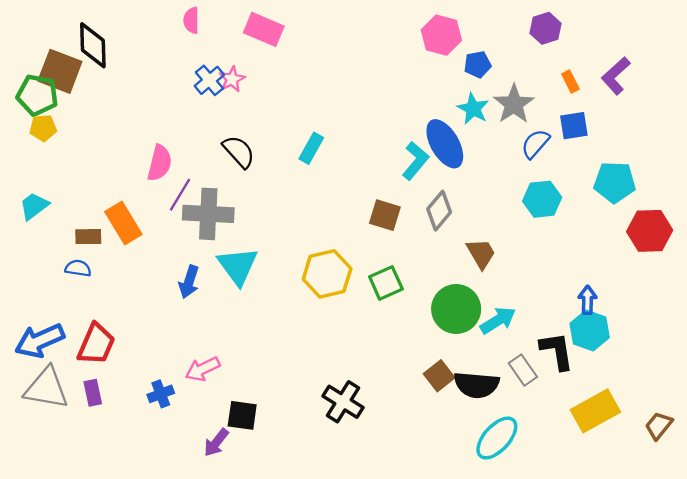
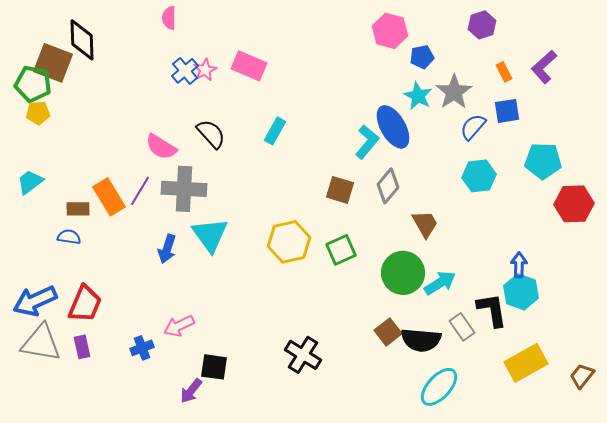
pink rectangle: (264, 29) -> (249, 66), moved
pink semicircle: (160, 163) -> (161, 147), moved, turned 108
purple line: (180, 195) -> (140, 191), moved

